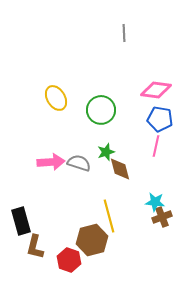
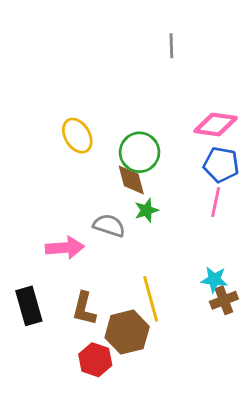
pink arrow: (51, 162) -> (65, 248), moved
brown diamond: (120, 169) -> (131, 180), moved
brown L-shape: (35, 247) -> (84, 309), moved

